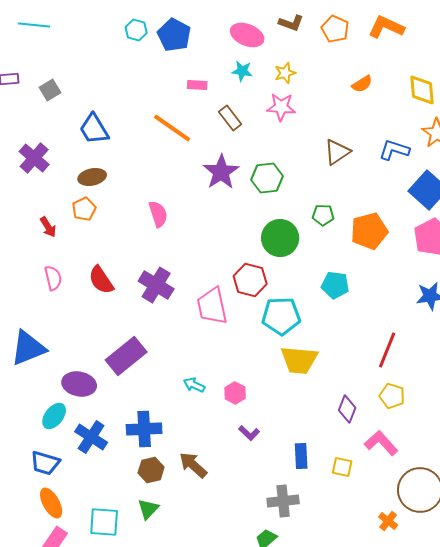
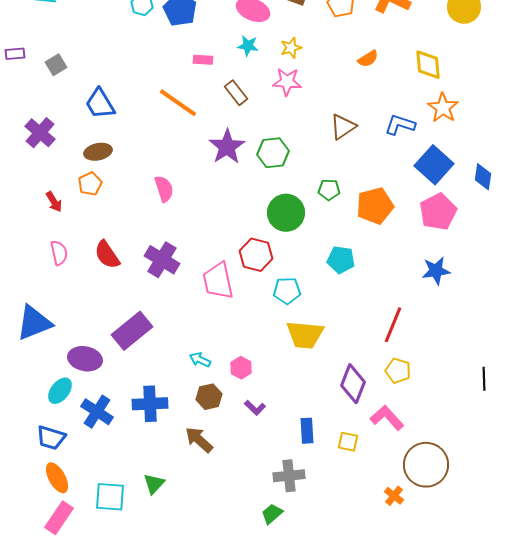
cyan pentagon: (281, 316) -> (287, 291), size x0.7
purple diamond: (347, 409) -> (353, 384), size x1.4
brown hexagon: (151, 470) -> (209, 397), moved

